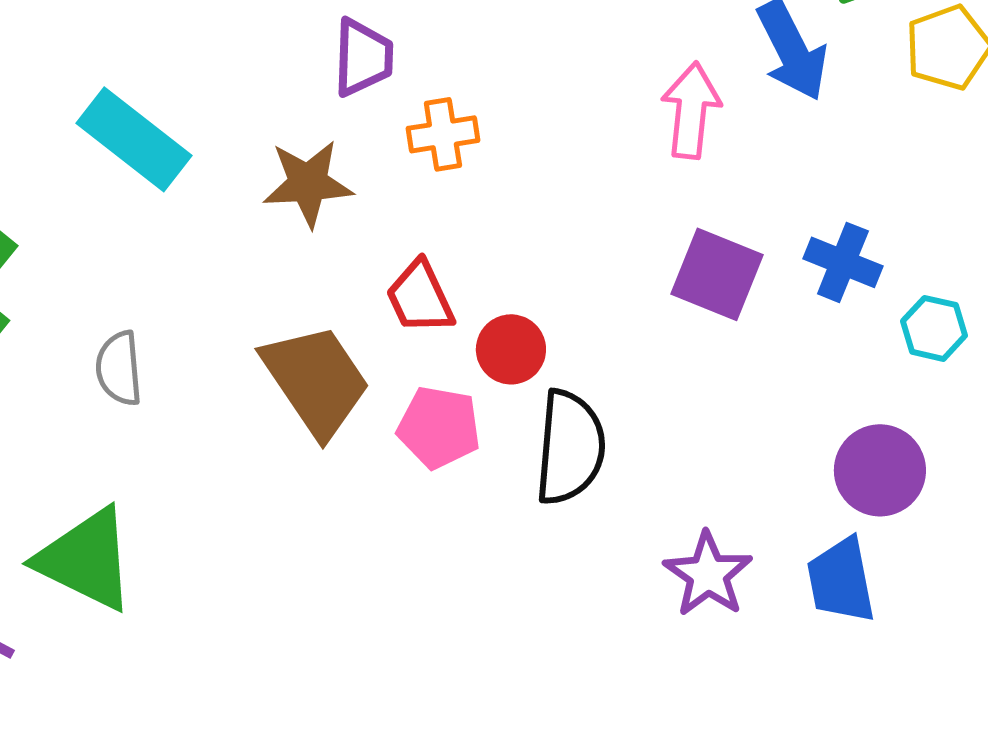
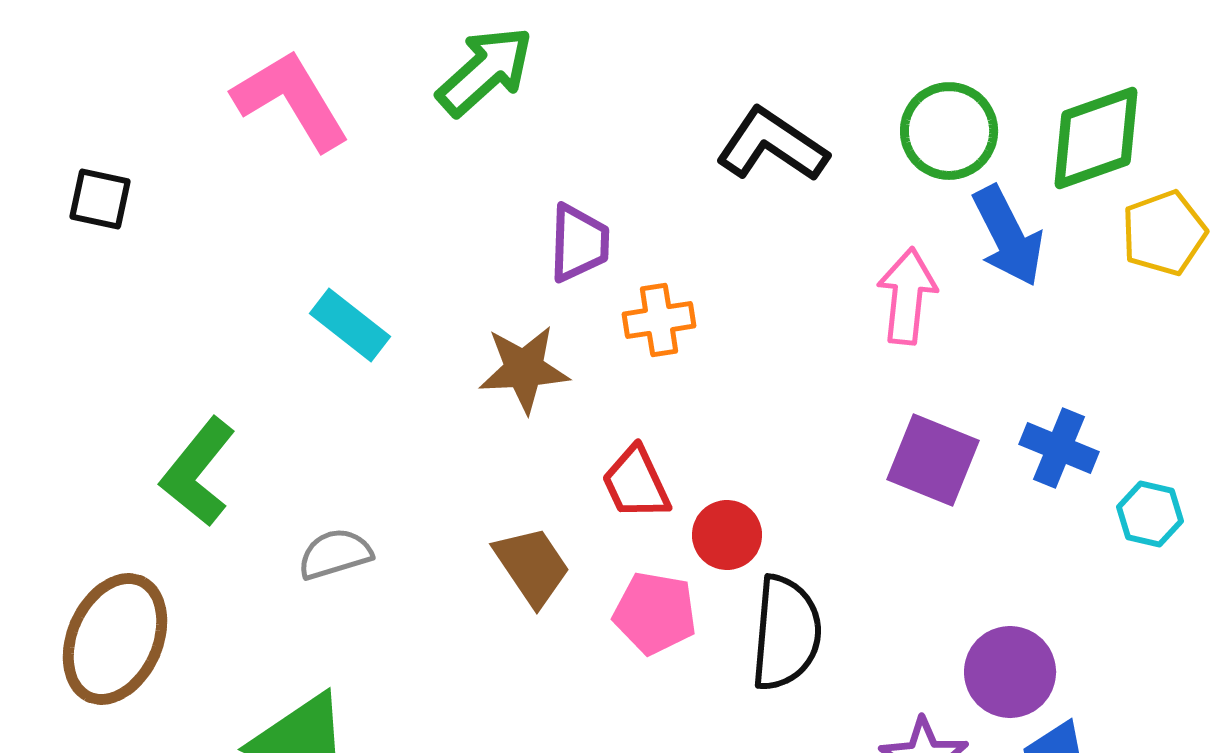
cyan rectangle: (134, 139) -> (350, 325), size x0.7
gray semicircle: (119, 368) -> (335, 554), turned 78
brown trapezoid: (316, 380) -> (532, 566), size x0.7
purple circle: (880, 470) -> (1010, 672), moved

